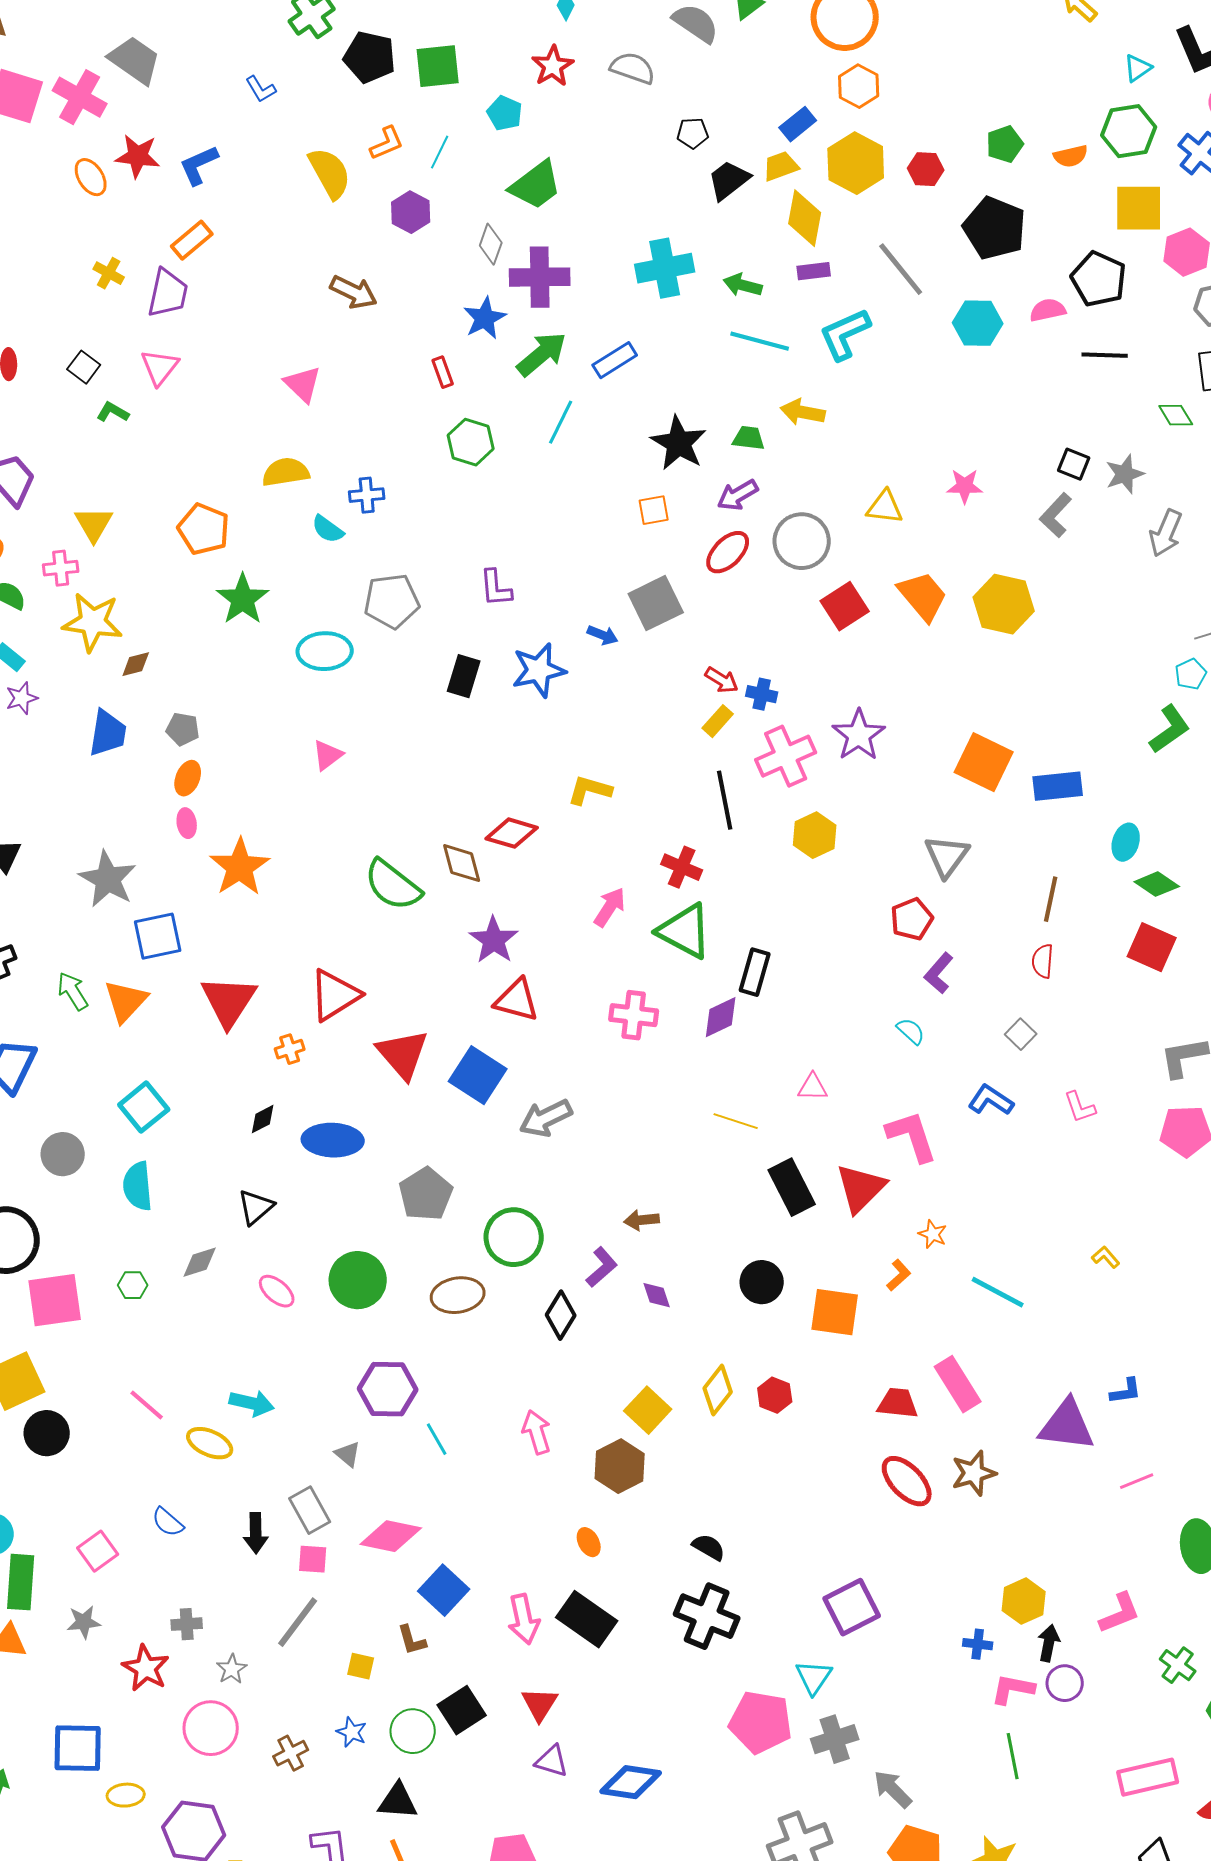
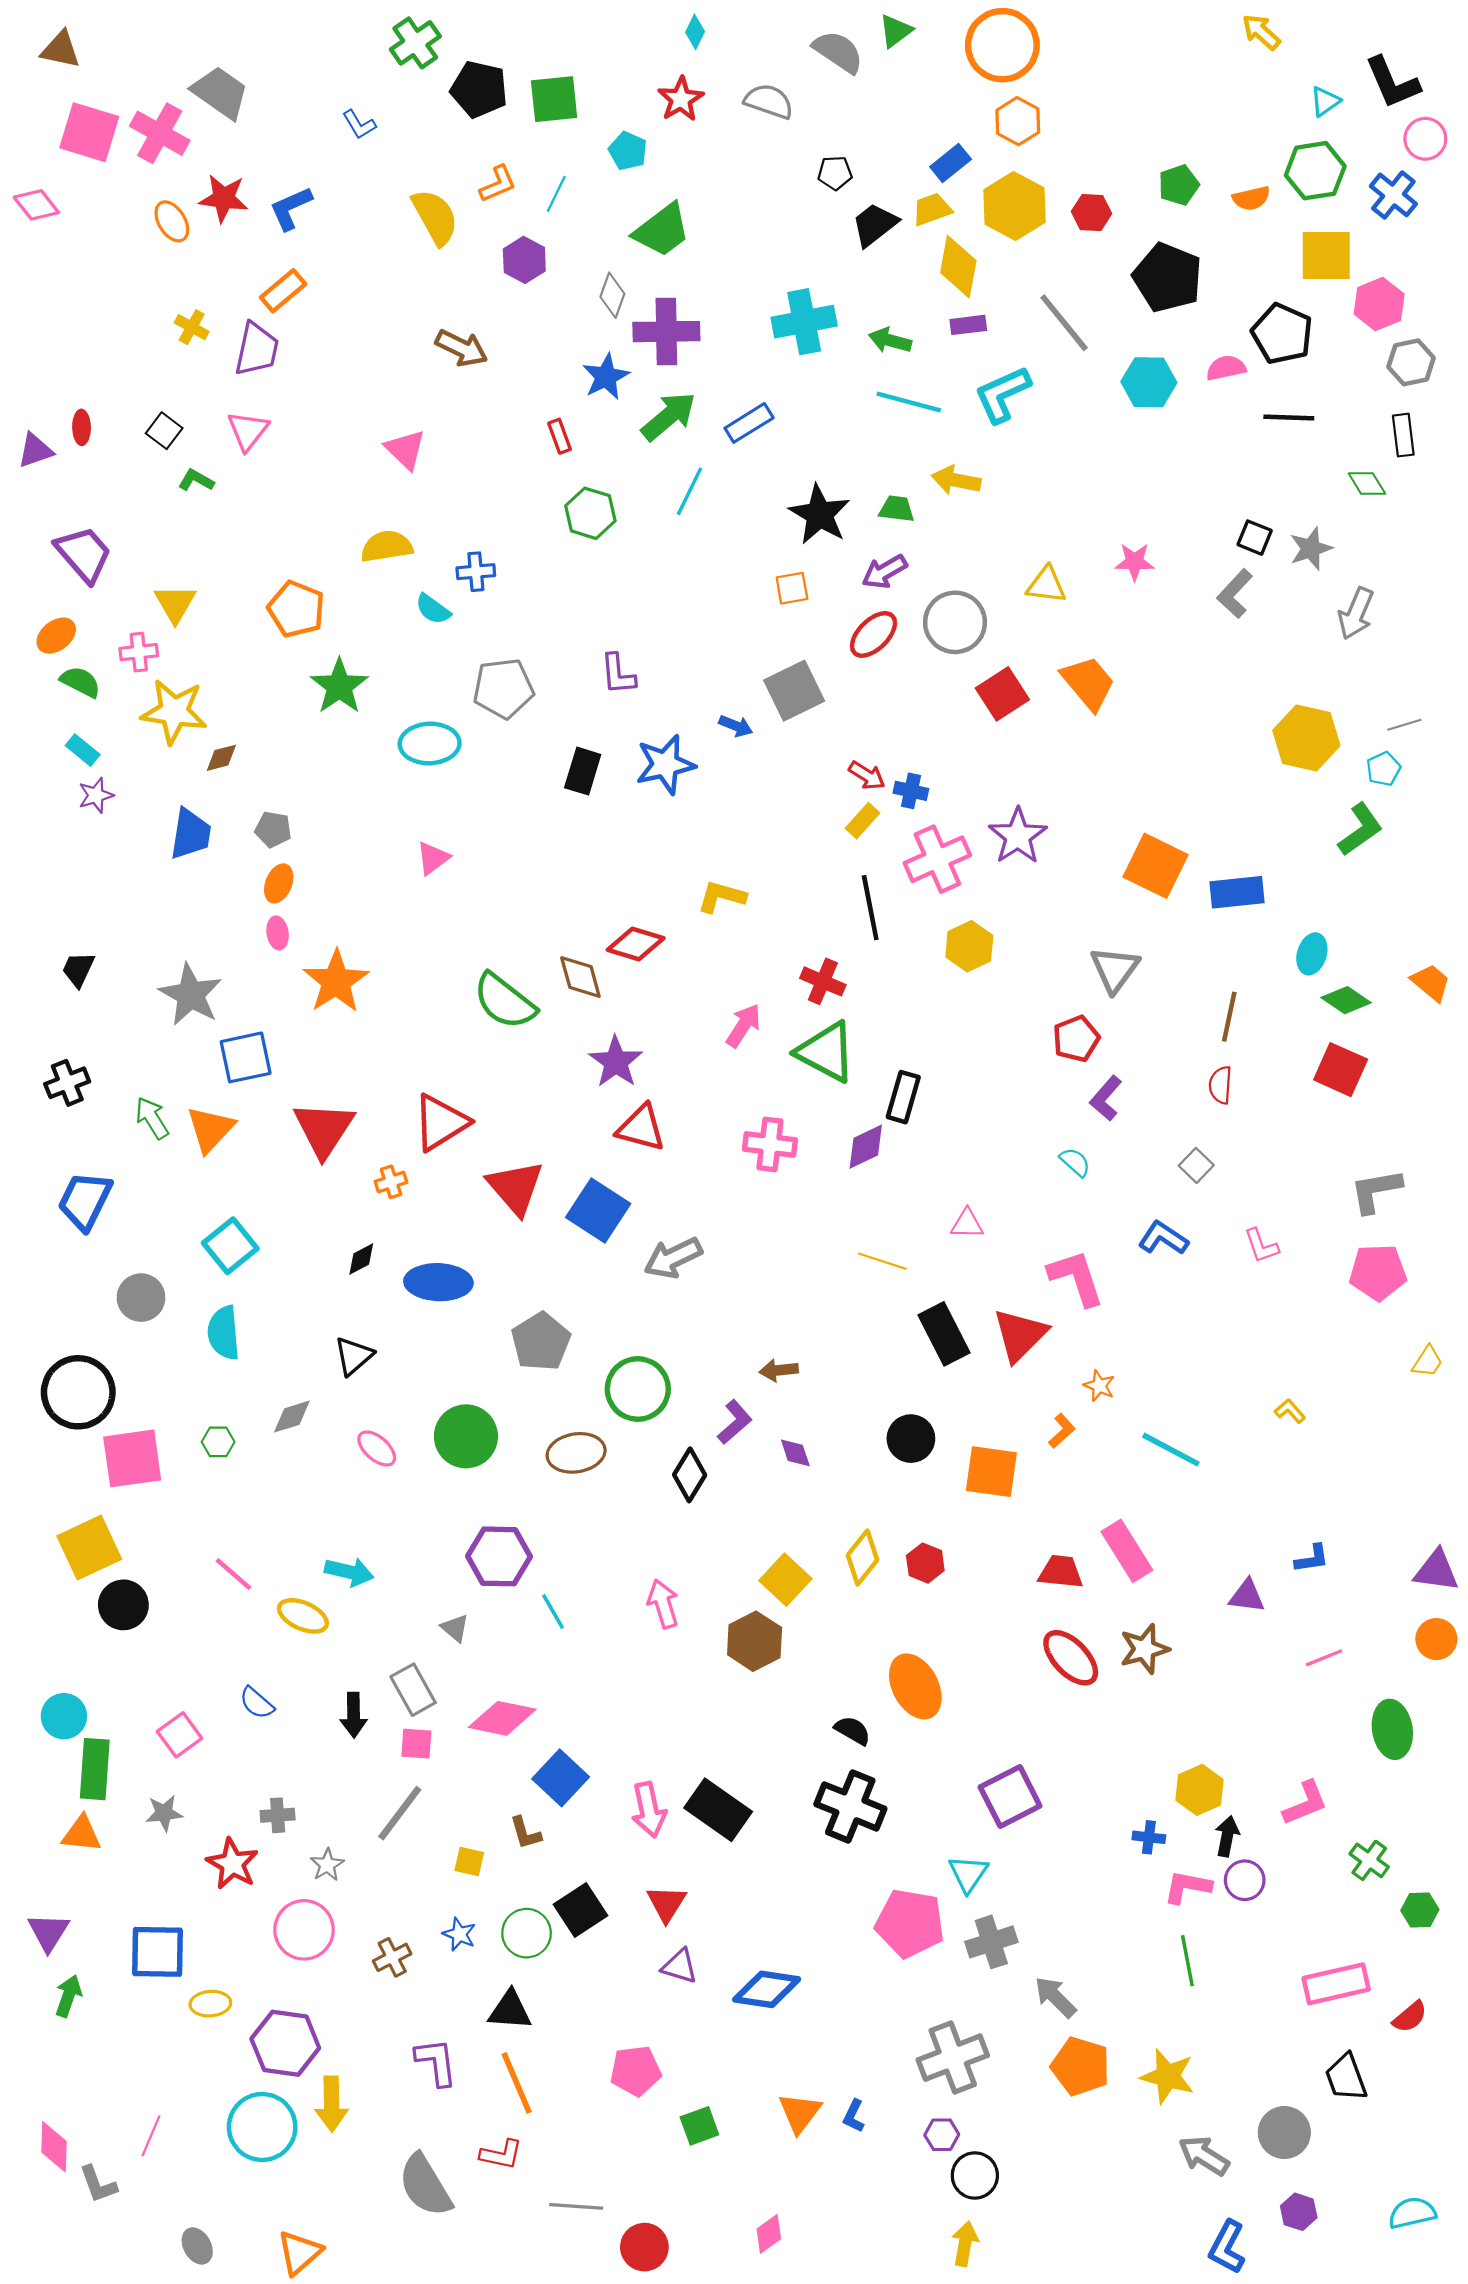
yellow hexagon: (1004, 604) -> (1306, 738), moved
purple triangle: (1067, 1425) -> (1247, 1596), size x0.6
orange ellipse: (589, 1542) -> (915, 1686), moved, size x2.0

